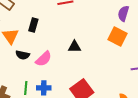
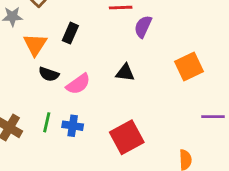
purple semicircle: (123, 13) -> (143, 27), moved
orange square: (117, 36) -> (189, 66), turned 30

